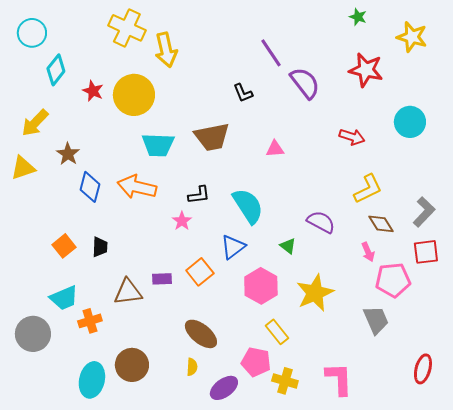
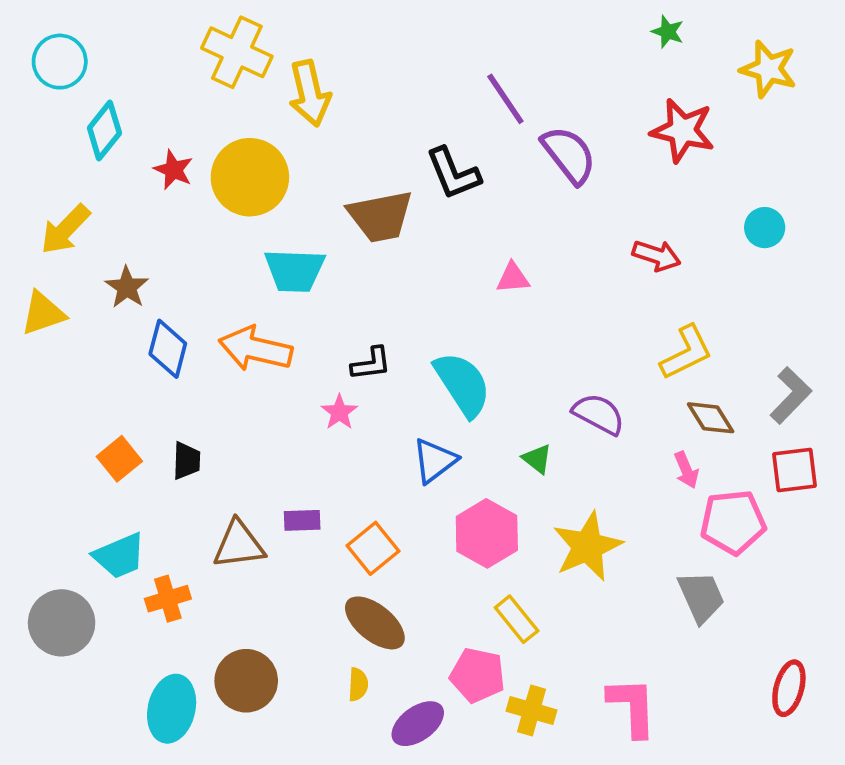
black L-shape: (243, 93) -> (453, 173), size x1.5
cyan circle: (410, 122) -> (765, 228), size x0.7
brown trapezoid: (212, 137) -> (380, 216), moved
orange square: (200, 272) -> (373, 548), moved

